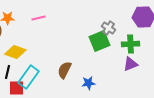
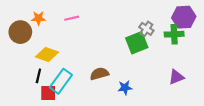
green cross: (130, 44) -> (174, 34), moved
purple triangle: (130, 64) -> (176, 77), moved
brown semicircle: (64, 70) -> (99, 74), turned 48

